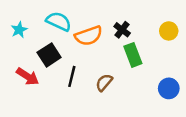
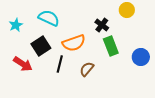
yellow circle: (169, 31) -> (127, 10), moved
orange semicircle: (89, 36) -> (74, 43), moved
blue circle: (169, 88) -> (141, 57), moved

